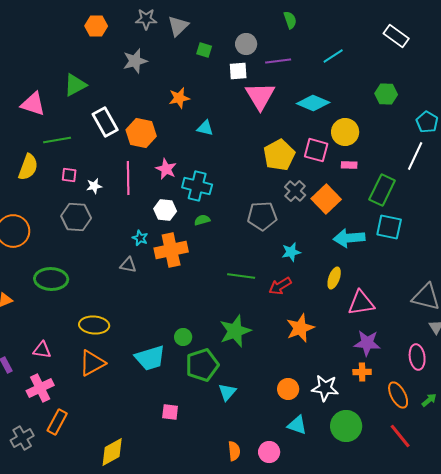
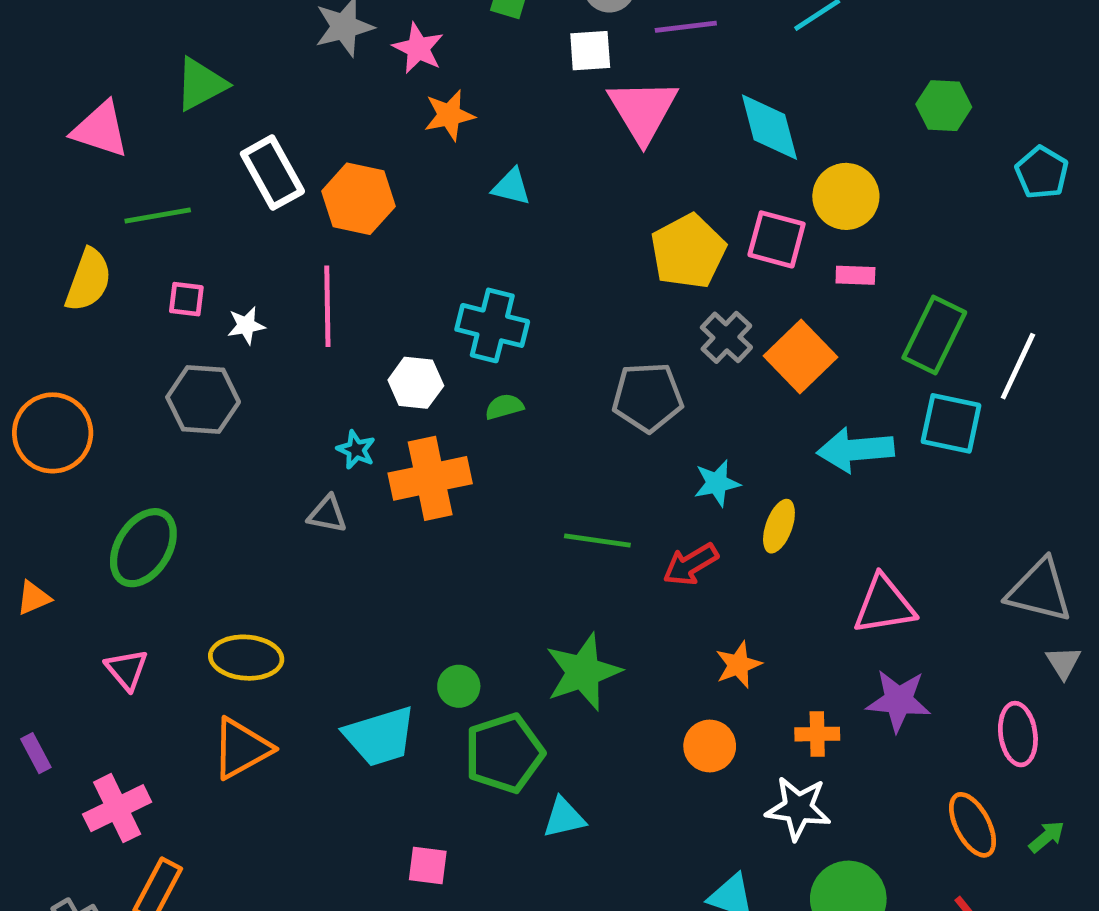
cyan diamond: (313, 103) -> (769, 127), turned 52
white line: (415, 156) -> (1018, 366), moved
pink star: (166, 169) -> (418, 48), moved
yellow ellipse: (334, 278) -> (779, 526), moved
green ellipse: (51, 279) -> (143, 548), turned -60
orange star: (300, 328) -> (738, 665), size x0.7
pink triangle: (42, 350) -> (127, 670), moved, turned 42
orange cross: (362, 372) -> (817, 734), moved
orange circle: (288, 389) -> (710, 746), moved
cyan triangle: (227, 392) -> (564, 818), turned 36

